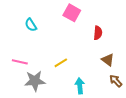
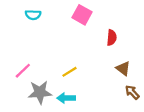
cyan semicircle: (31, 25) -> (33, 15), moved, turned -56
pink line: (20, 62) -> (23, 71), turned -56
cyan arrow: (80, 86) -> (66, 98), moved, turned -84

